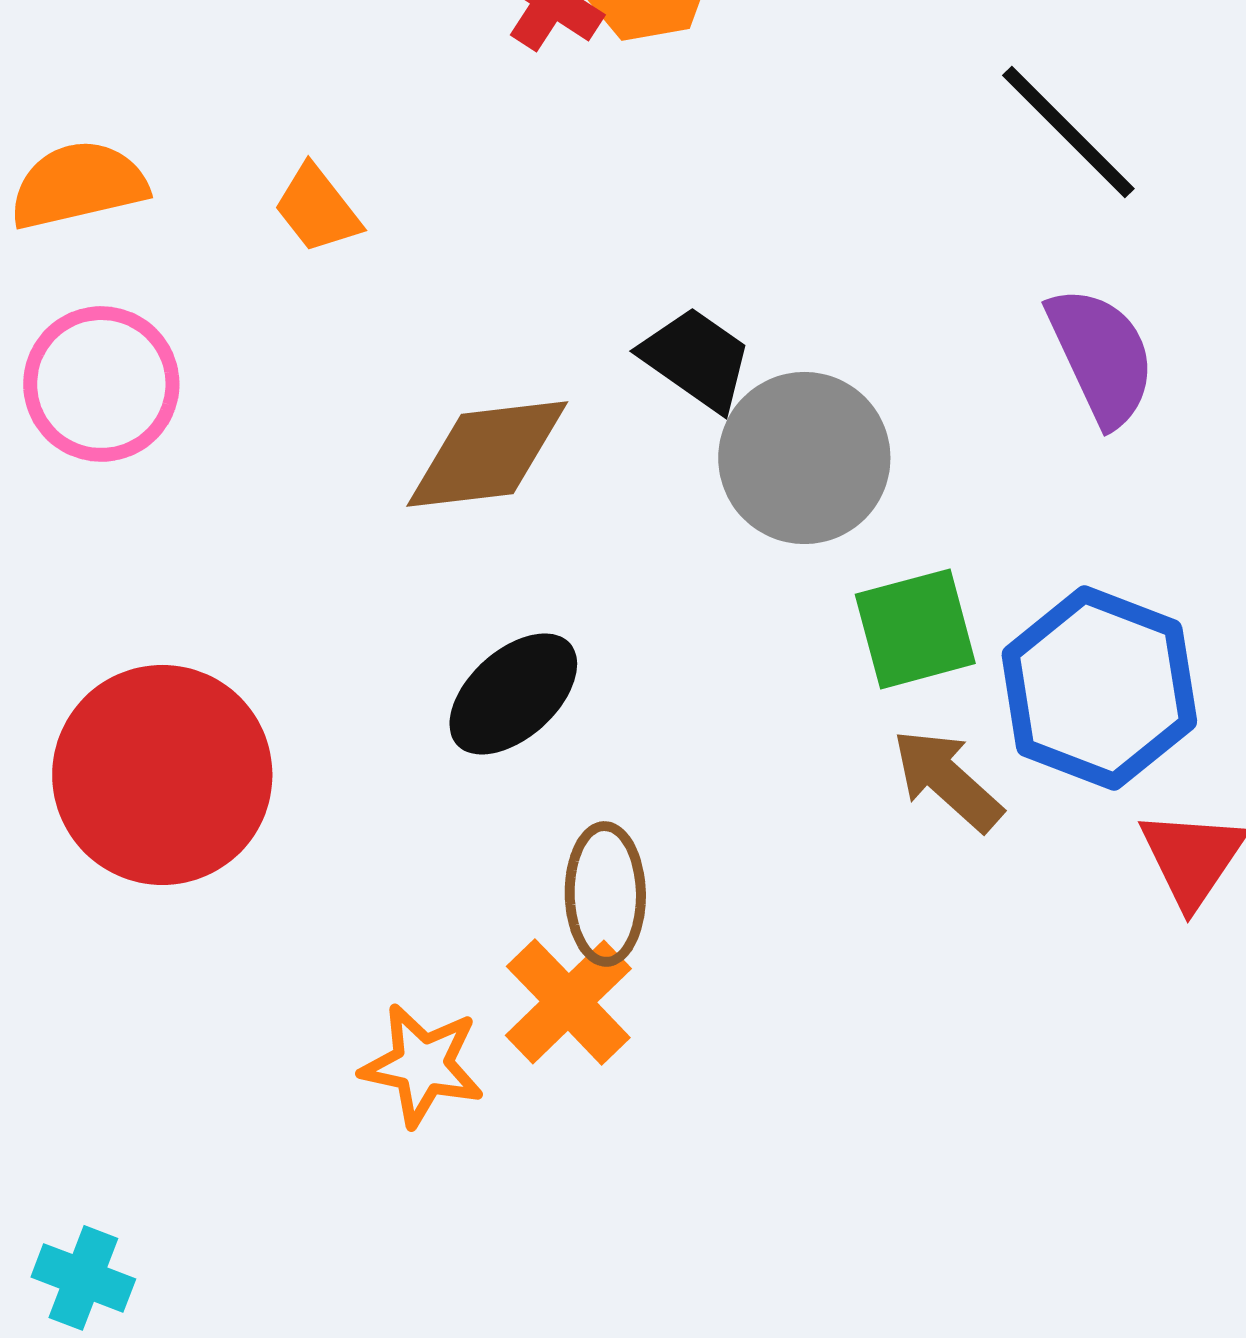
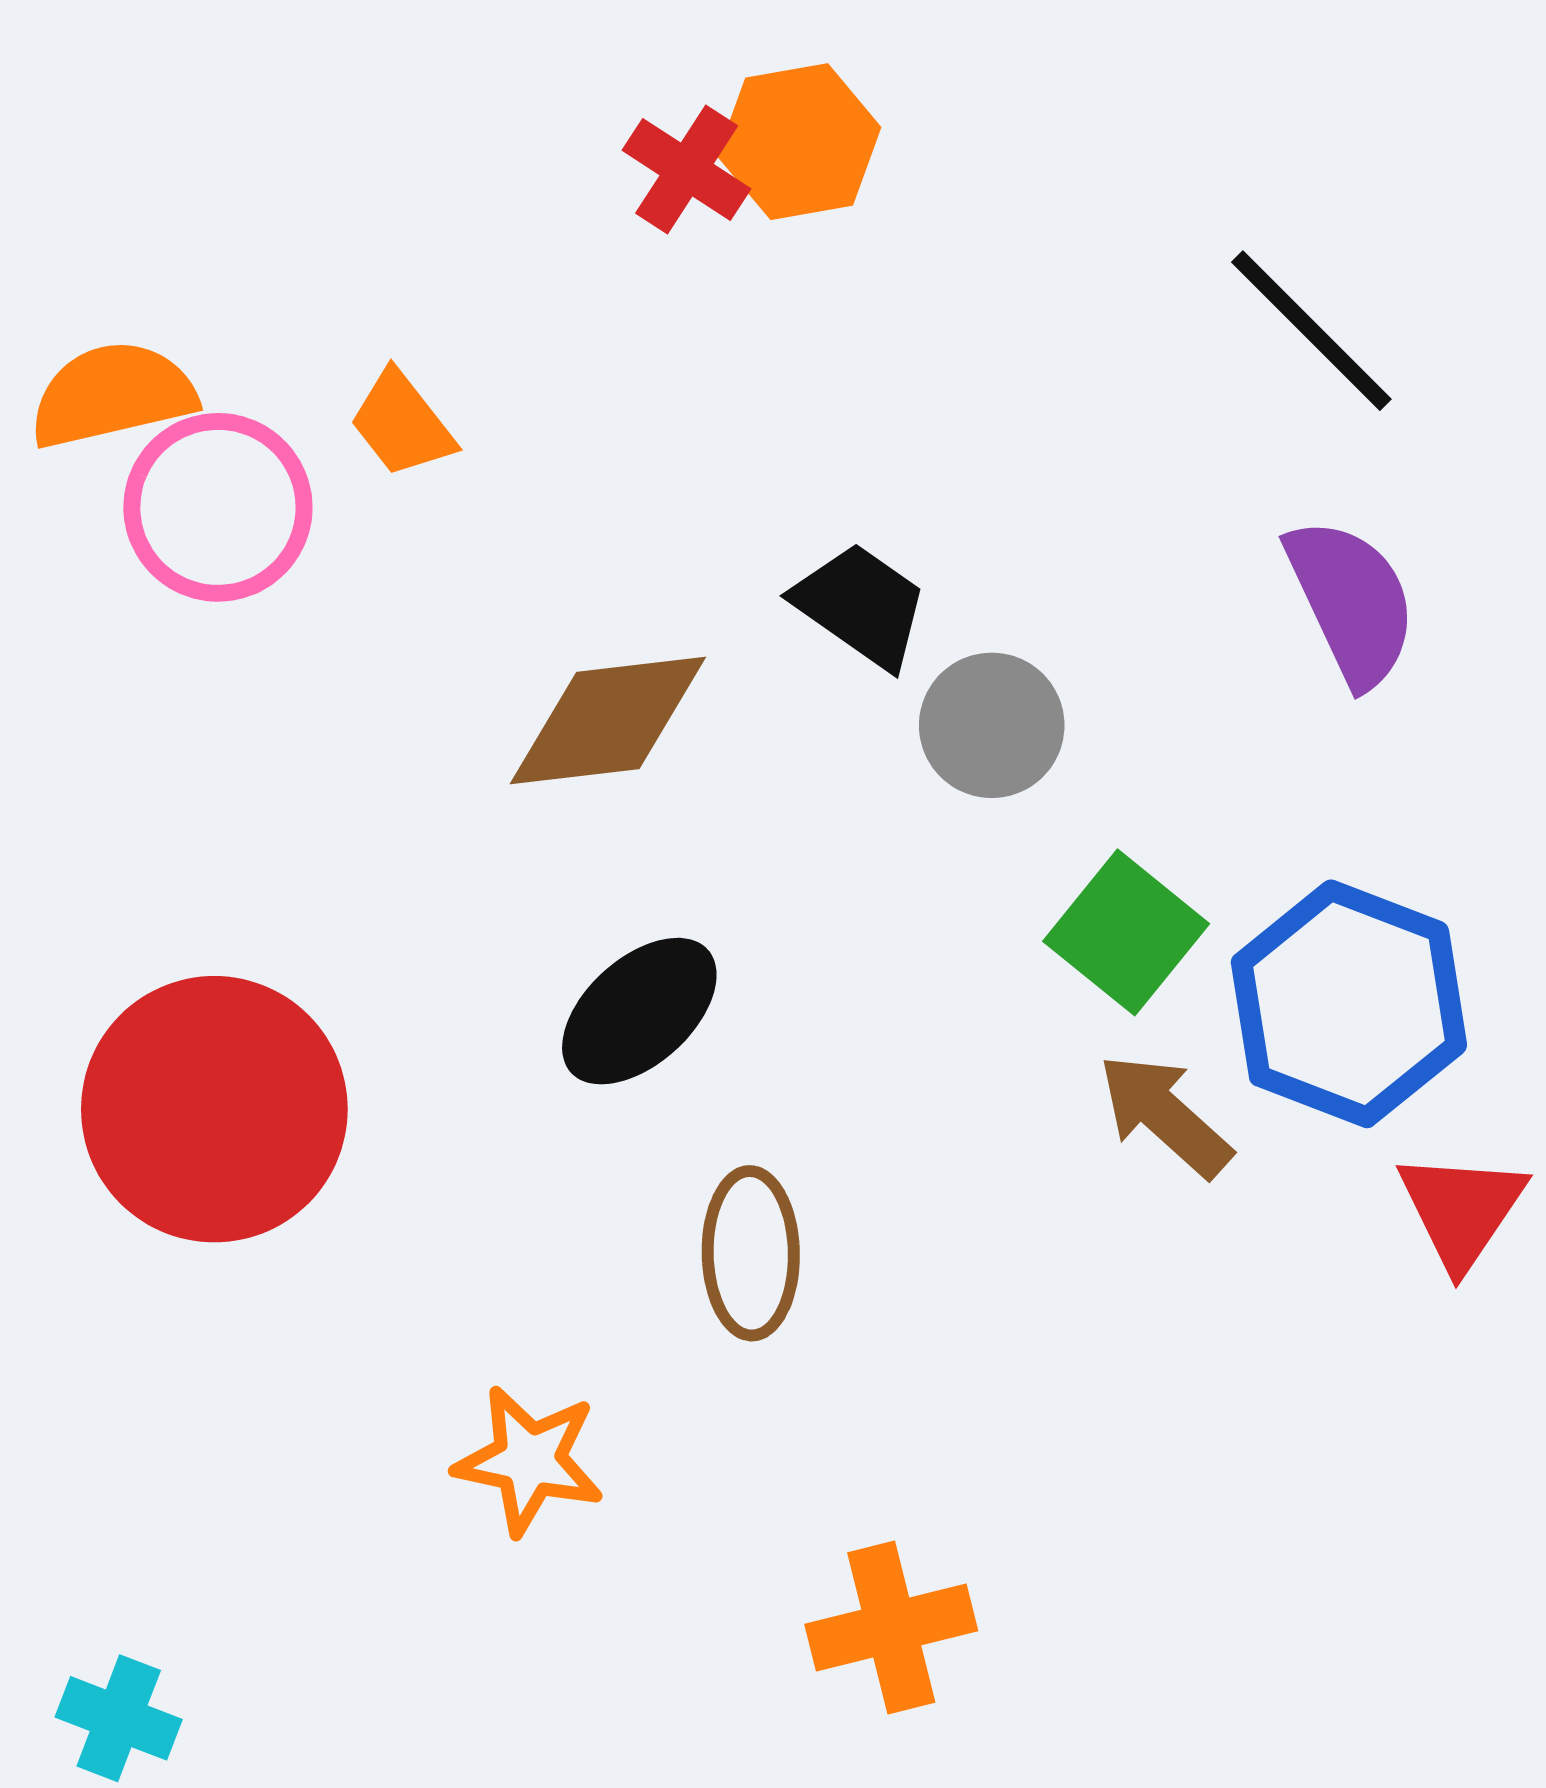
pink circle: (101, 384) -> (218, 507), moved
gray circle: (804, 458) -> (992, 725), size x0.7
green square: (915, 629) -> (1126, 932), turned -36
orange cross: (568, 1002) -> (891, 1627), moved, turned 30

